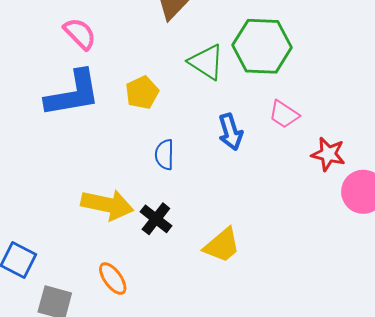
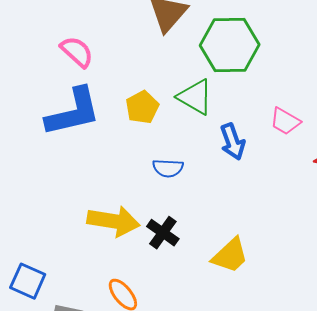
green hexagon: (262, 46) -> (230, 45), moved
green triangle: (206, 62) -> (195, 97), moved
blue semicircle: (164, 155) -> (168, 168), turned -84

